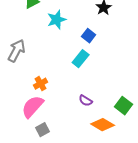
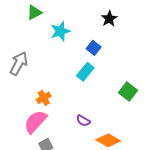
purple semicircle: (86, 101) -> (83, 121), moved
green square: (124, 106) -> (128, 92), moved

